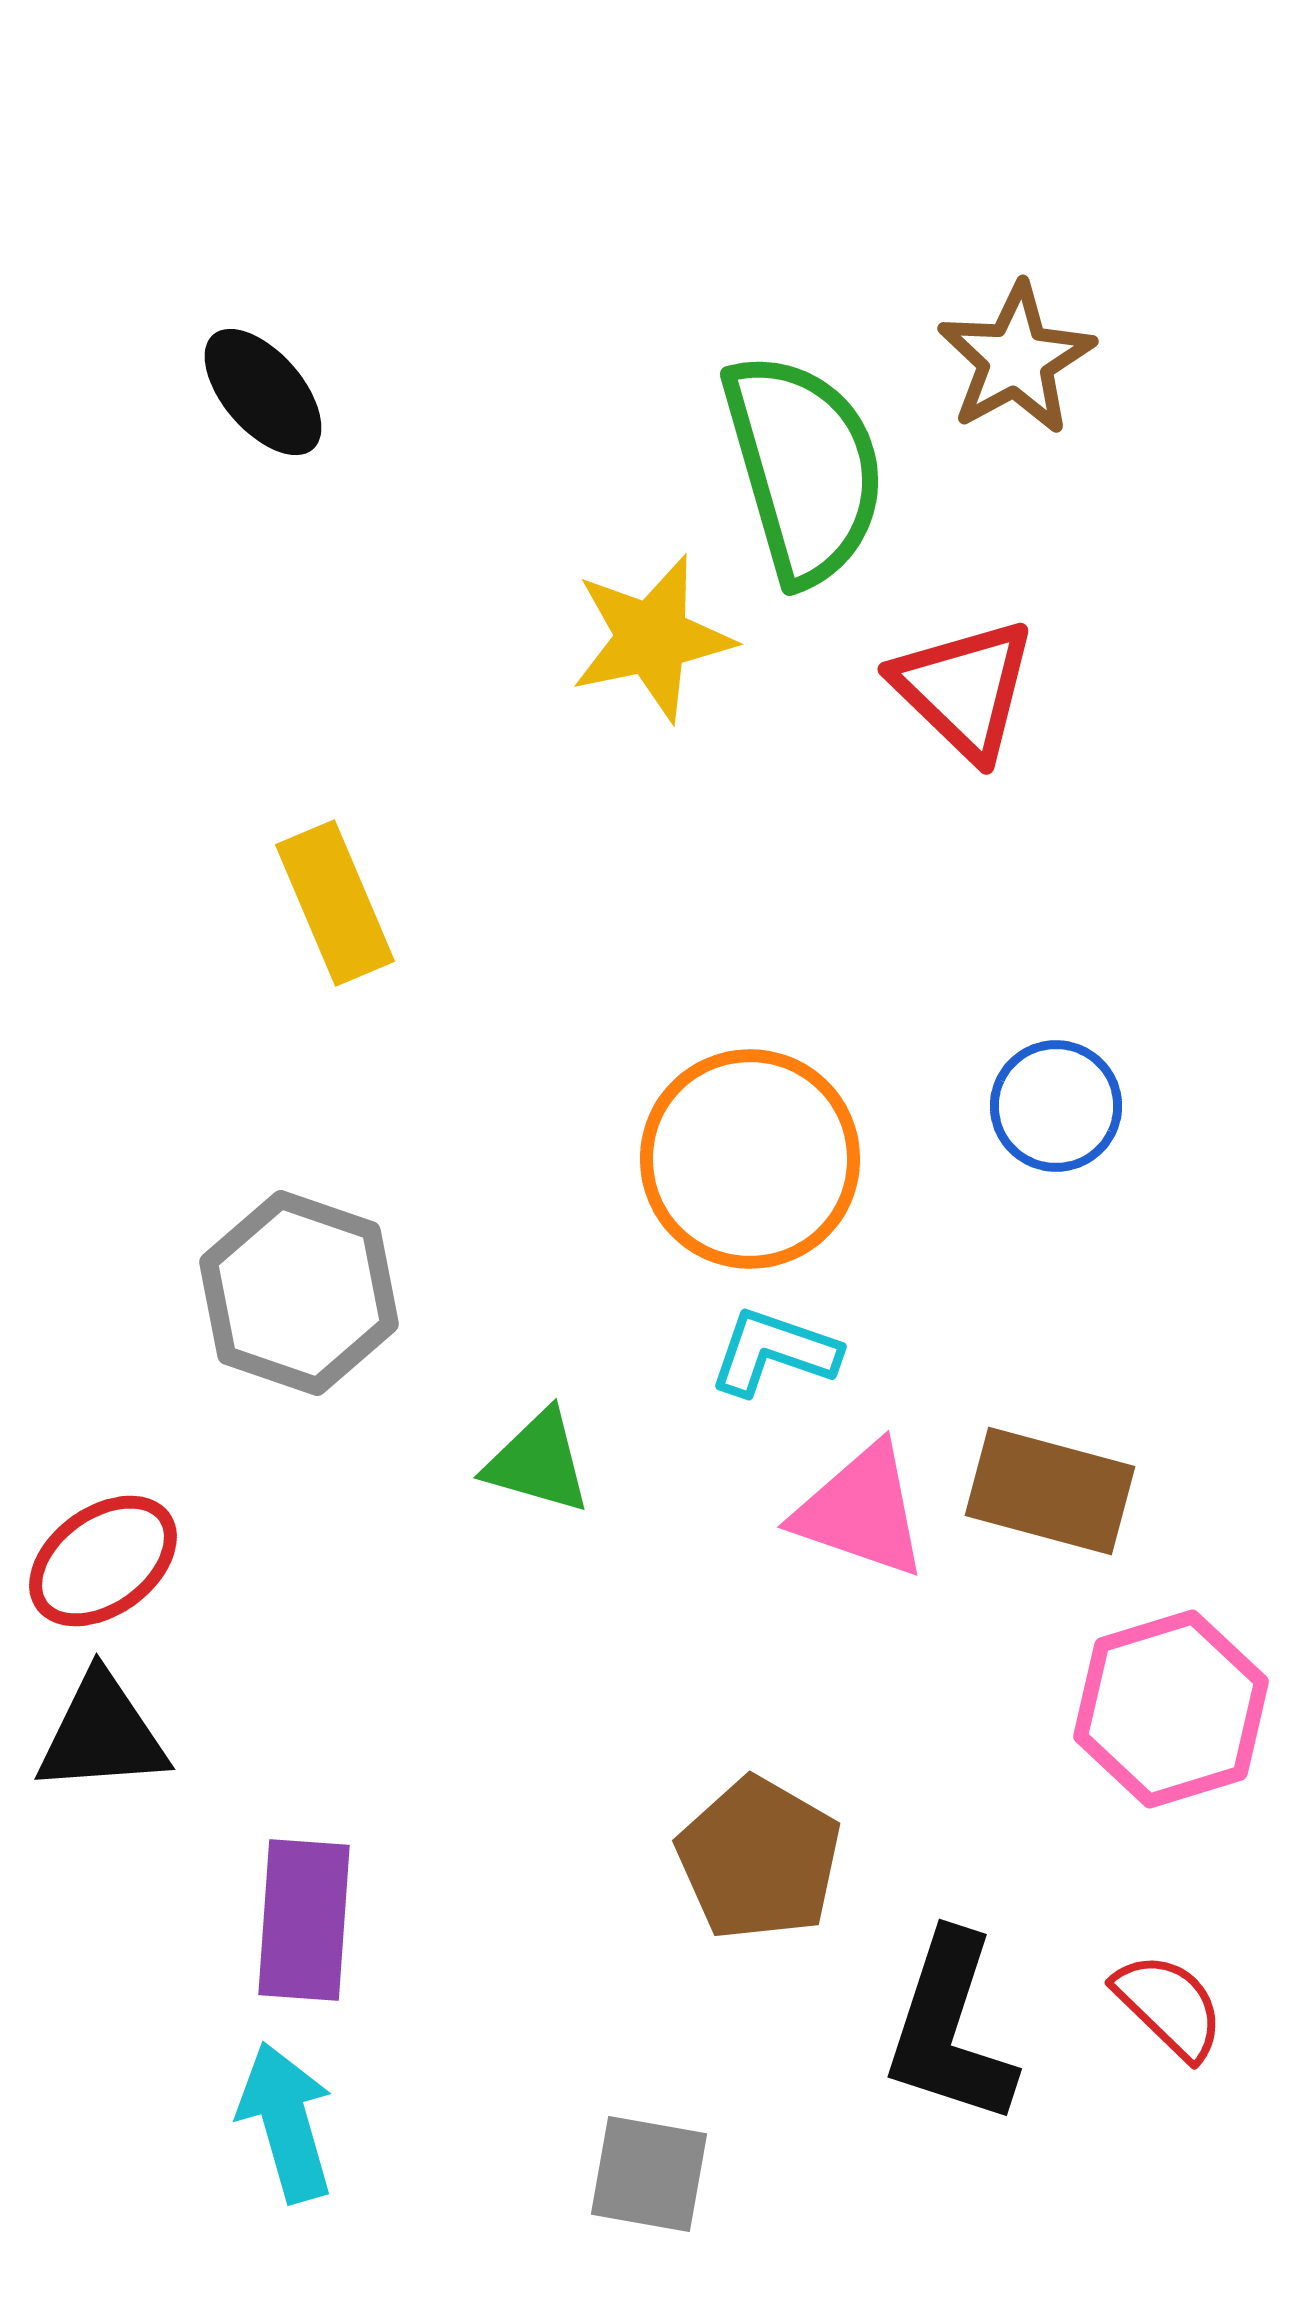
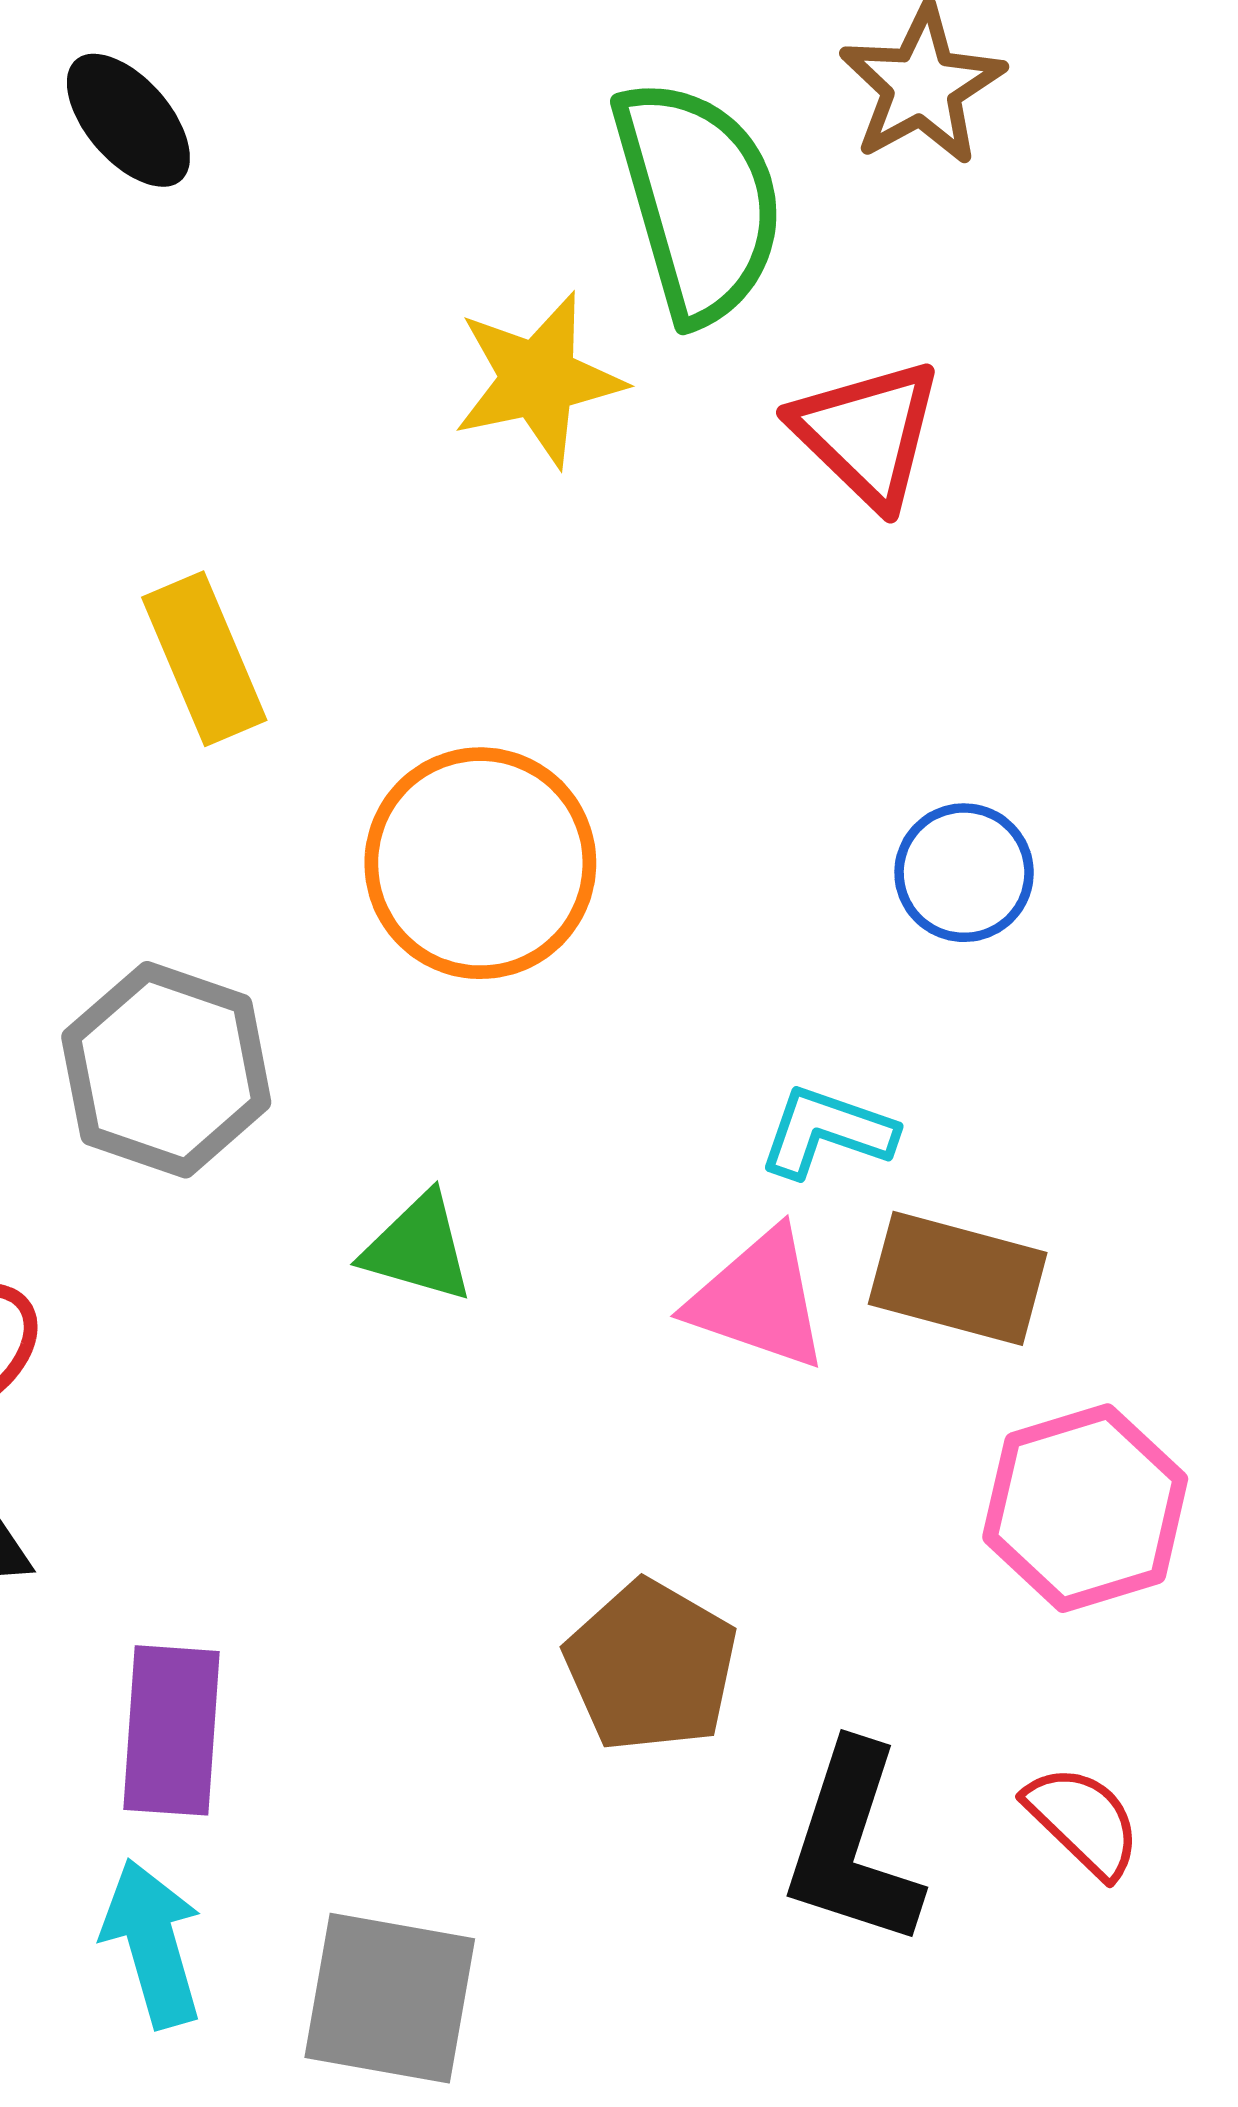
orange circle: (750, 1159) -> (480, 863), moved
cyan L-shape: (774, 1352) -> (827, 1132), moved
gray square: (649, 2174) -> (390, 1998), moved, size x1.4

